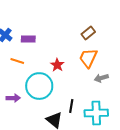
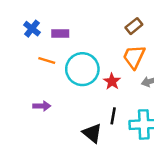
red star: (57, 65) -> (112, 81), moved
cyan circle: (39, 86) -> (82, 69), moved

